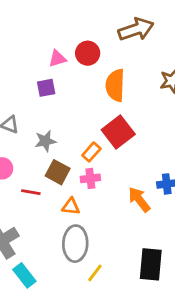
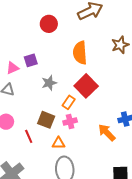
red circle: (88, 53) -> (49, 24), moved
pink triangle: (57, 59) -> (13, 68), moved
gray star: (45, 141) -> (49, 83), moved
red line: (31, 192) -> (29, 136), turned 64

